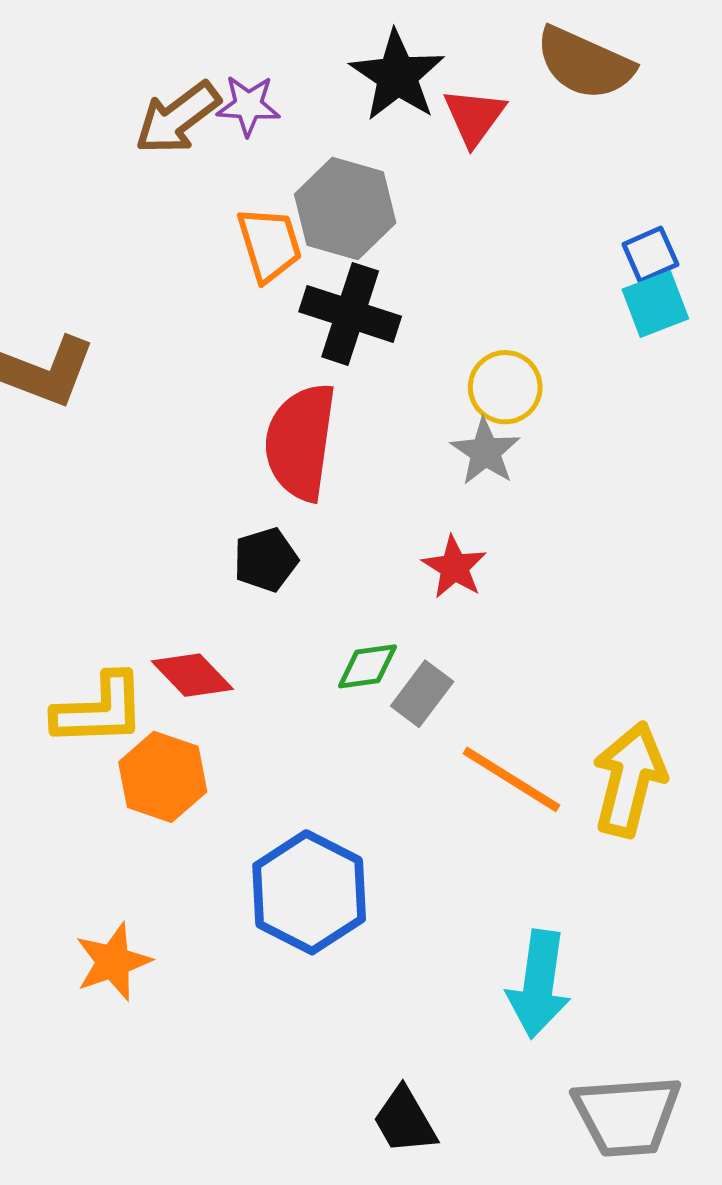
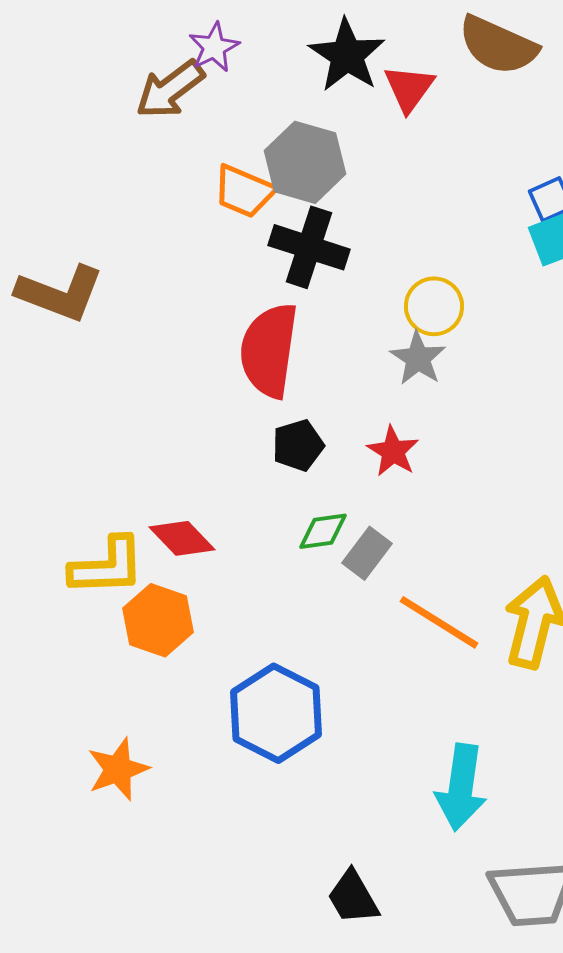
purple star: (248, 105) -> (214, 47), moved, turned -30
orange trapezoid: (269, 244) -> (244, 191), turned 130
black pentagon: (266, 560) -> (298, 445), moved

